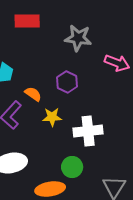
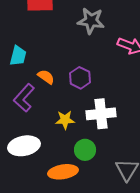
purple hexagon: (67, 82) -> (80, 78), moved
yellow star: (52, 117) -> (65, 120), moved

